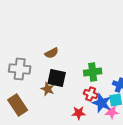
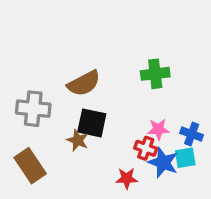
brown semicircle: (52, 53) -> (84, 83), size x1.5
green cross: (93, 72) -> (155, 74), moved
pink star: (112, 112) -> (158, 129), moved

